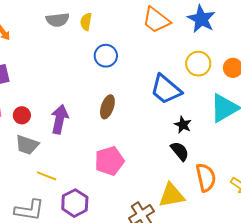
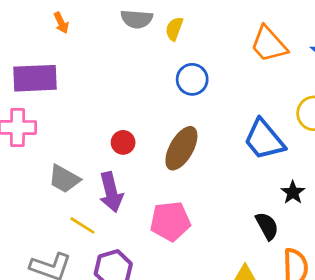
brown ellipse: (107, 107) -> (181, 148), size x1.4
red circle: (22, 115) -> (123, 142), moved
purple arrow: (60, 119) -> (111, 192), moved, turned 144
black star: (183, 125) -> (293, 192), moved

